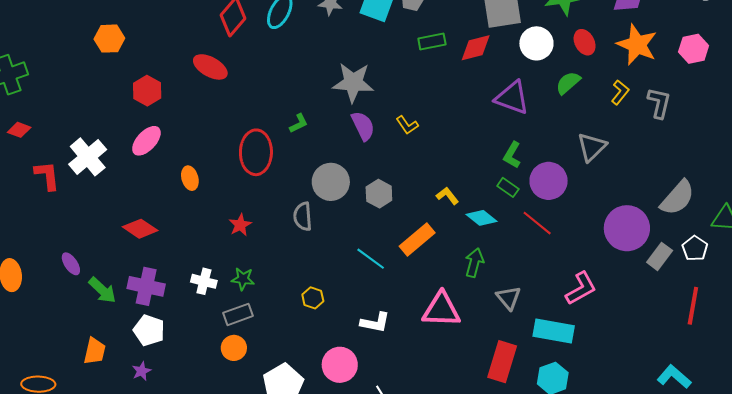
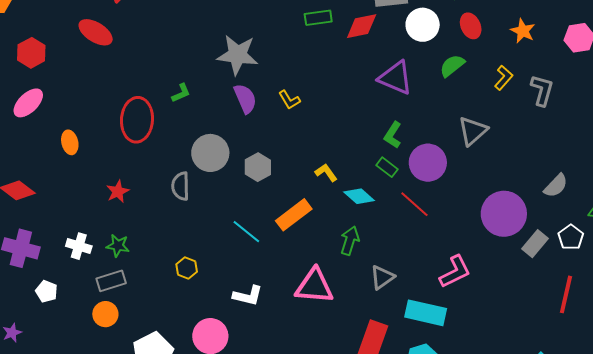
orange star: (637, 45) -> (523, 31), size x0.6
gray semicircle: (677, 198) -> (556, 186), size x0.7
gray triangle: (509, 298) -> (382, 277), turned 32
white pentagon: (149, 330) -> (46, 291), moved, size x0.7

